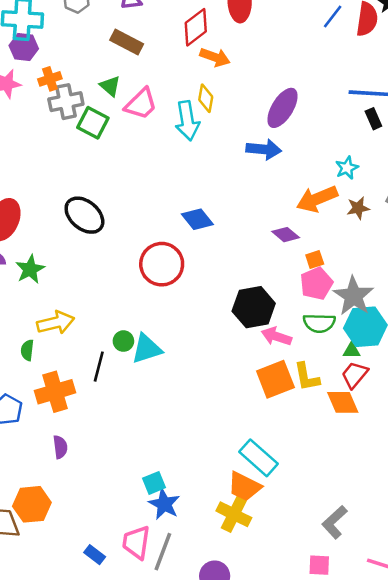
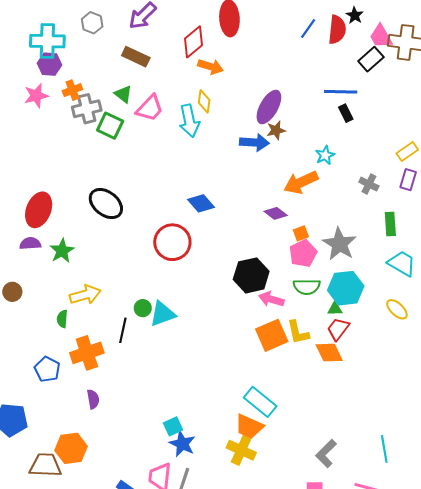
brown star: (358, 208) -> (276, 130), moved
gray star: (354, 296) -> (339, 244), moved

